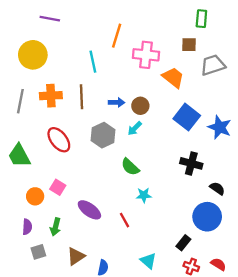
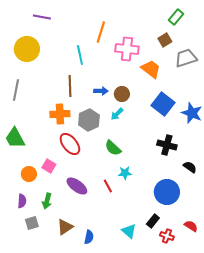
green rectangle: (201, 19) -> (176, 17), turned 35
brown square: (189, 45) -> (165, 40), turned -32
orange cross: (51, 96) -> (60, 114), moved
red ellipse: (59, 140) -> (70, 144), moved
blue circle: (207, 217) -> (167, 192), moved
red line: (125, 220) -> (108, 186), moved
black rectangle: (183, 243) -> (153, 221), moved
red semicircle: (218, 264) -> (191, 226), moved

